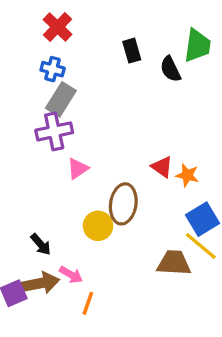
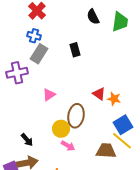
black rectangle: (132, 51) -> (75, 50), moved
black semicircle: (170, 69) -> (93, 17), moved
purple cross: (54, 131) -> (17, 73), moved
pink arrow: (71, 275) -> (68, 146), moved

